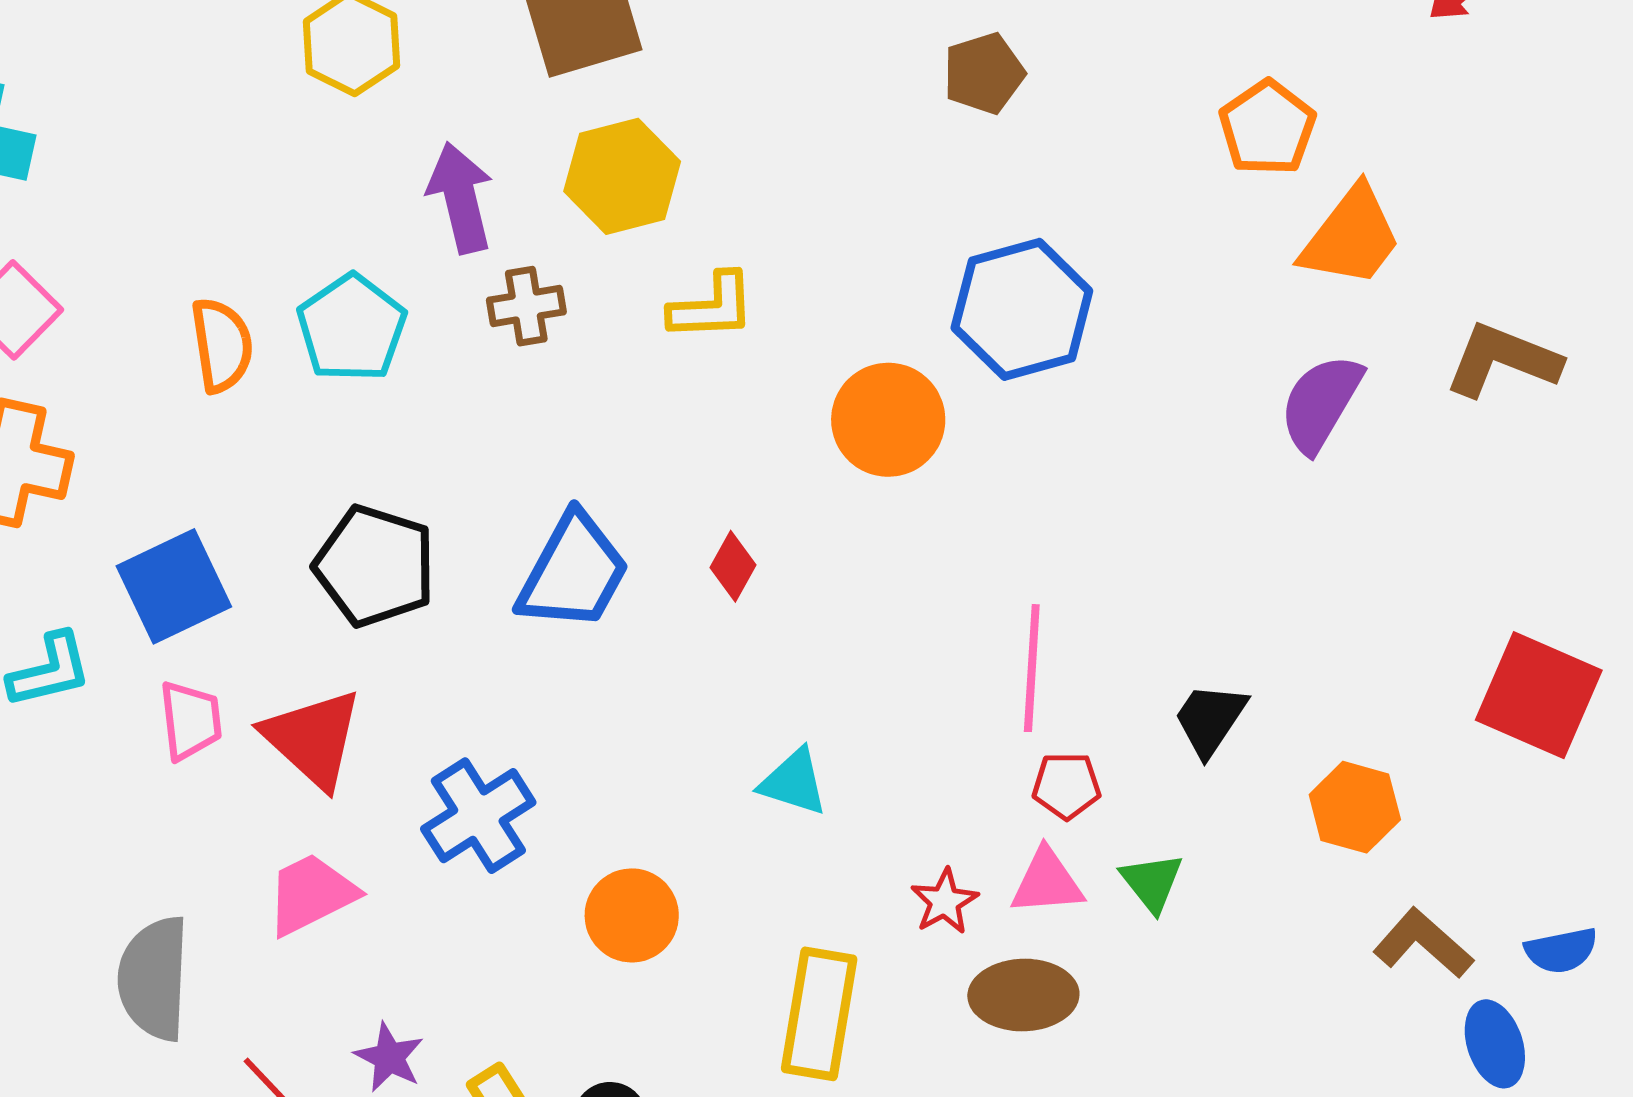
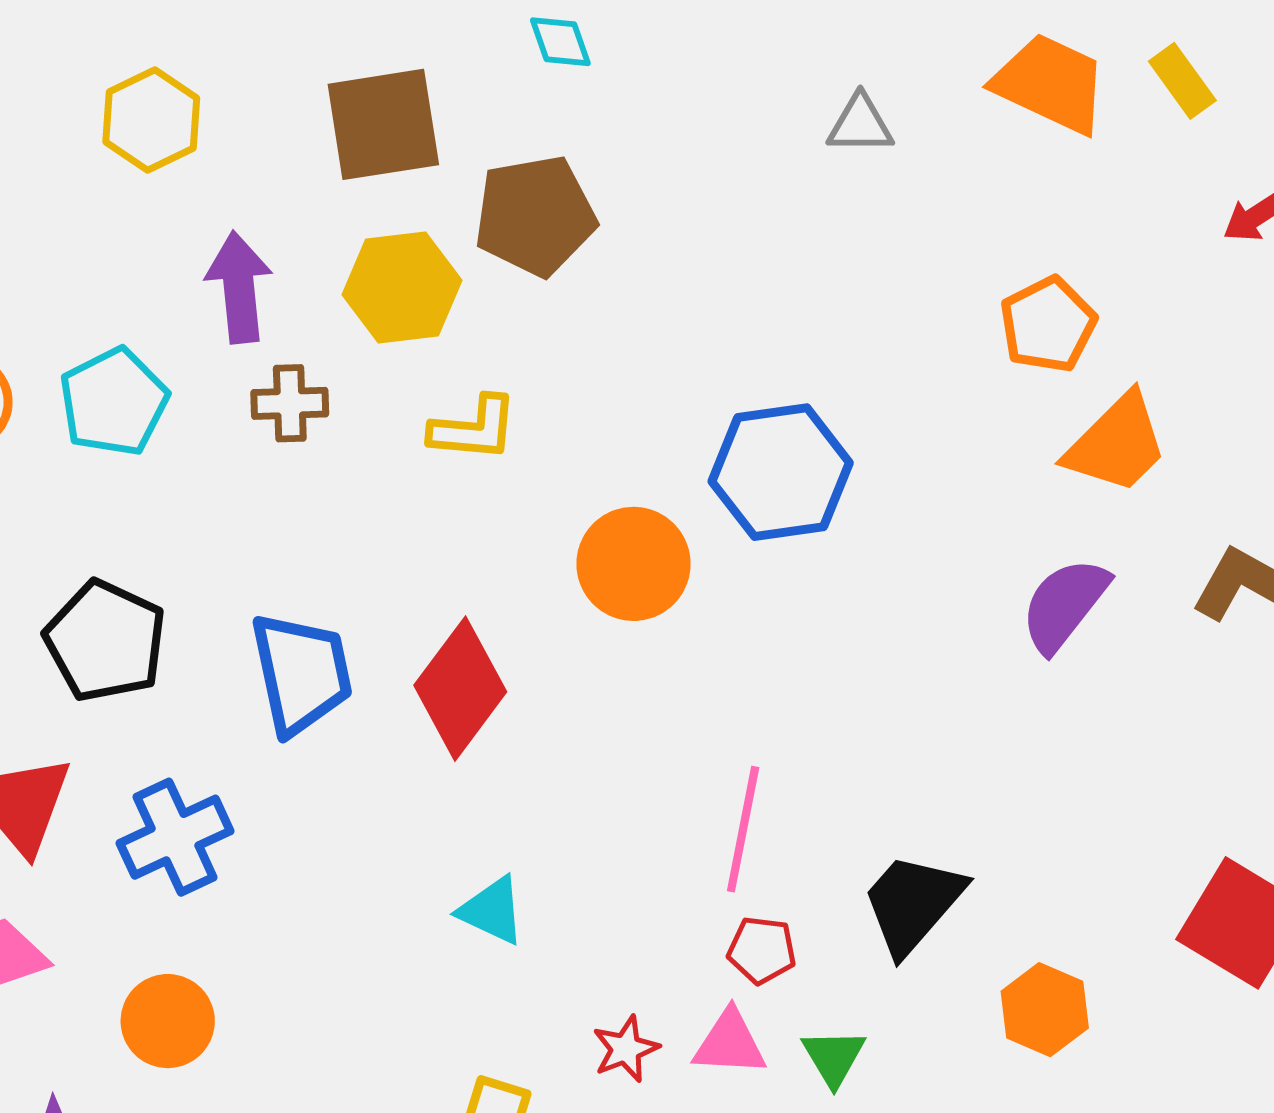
brown pentagon: (984, 73) -> (535, 216), moved, size x1.5
red diamond: (733, 566) -> (460, 689), size x2.0
blue trapezoid: (573, 572) -> (301, 673), turned -48
black trapezoid: (1210, 719) -> (913, 903), size x1.4
blue cross: (478, 816) -> (175, 837), moved
orange circle: (632, 915) -> (168, 1021), moved

